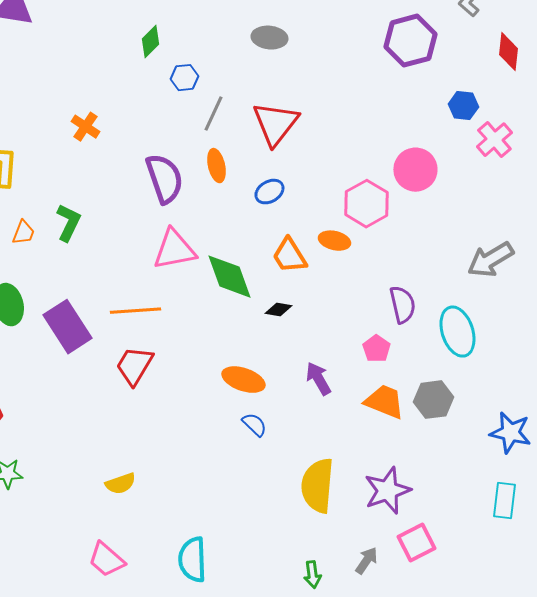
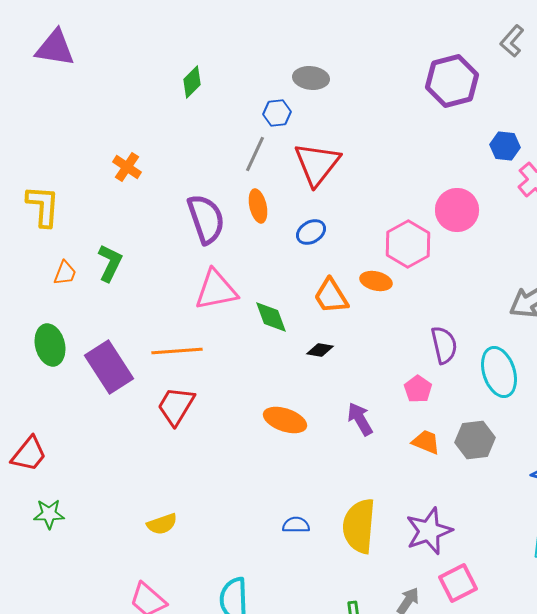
blue hexagon: (184, 78) -> (277, 113), moved
green diamond: (229, 277) -> (271, 317), size x0.7
orange trapezoid: (384, 402) -> (426, 442), size x0.7
blue semicircle: (254, 425) -> (296, 525), moved, turned -44

